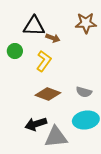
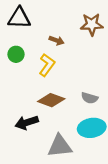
black triangle: (34, 26) -> (19, 18), moved
black arrow: (36, 124) -> (27, 123), moved

